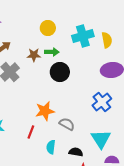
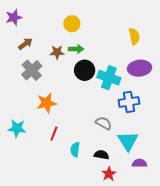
cyan cross: (83, 36) -> (109, 78), moved, turned 35
blue cross: (102, 102) -> (129, 102), turned 30
orange star: (45, 111) -> (47, 103), moved
gray semicircle: (67, 124) -> (104, 123), moved

